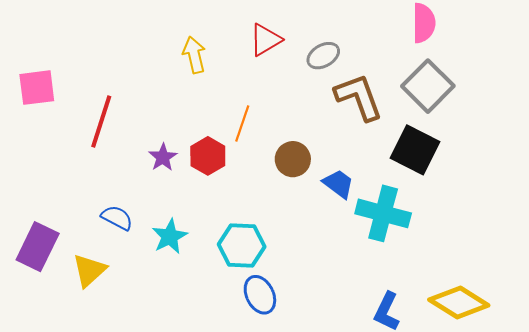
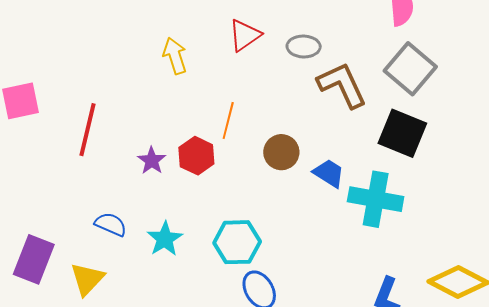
gray ellipse: (323, 56) -> (304, 47), turned 36

